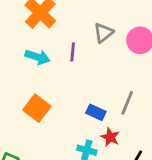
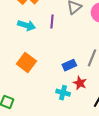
blue rectangle: (96, 112) -> (69, 65), turned -48

